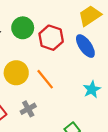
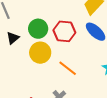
yellow circle: (16, 73) -> (40, 53), moved

